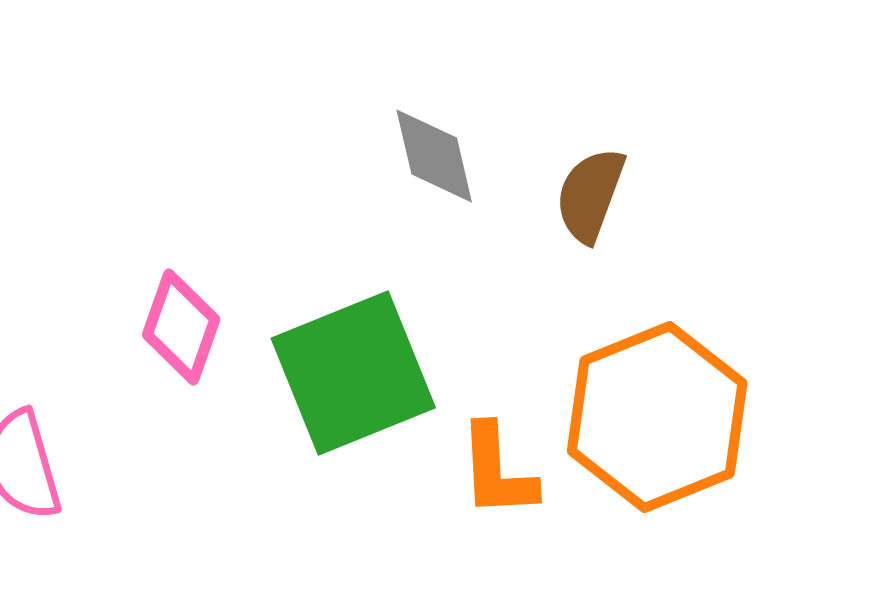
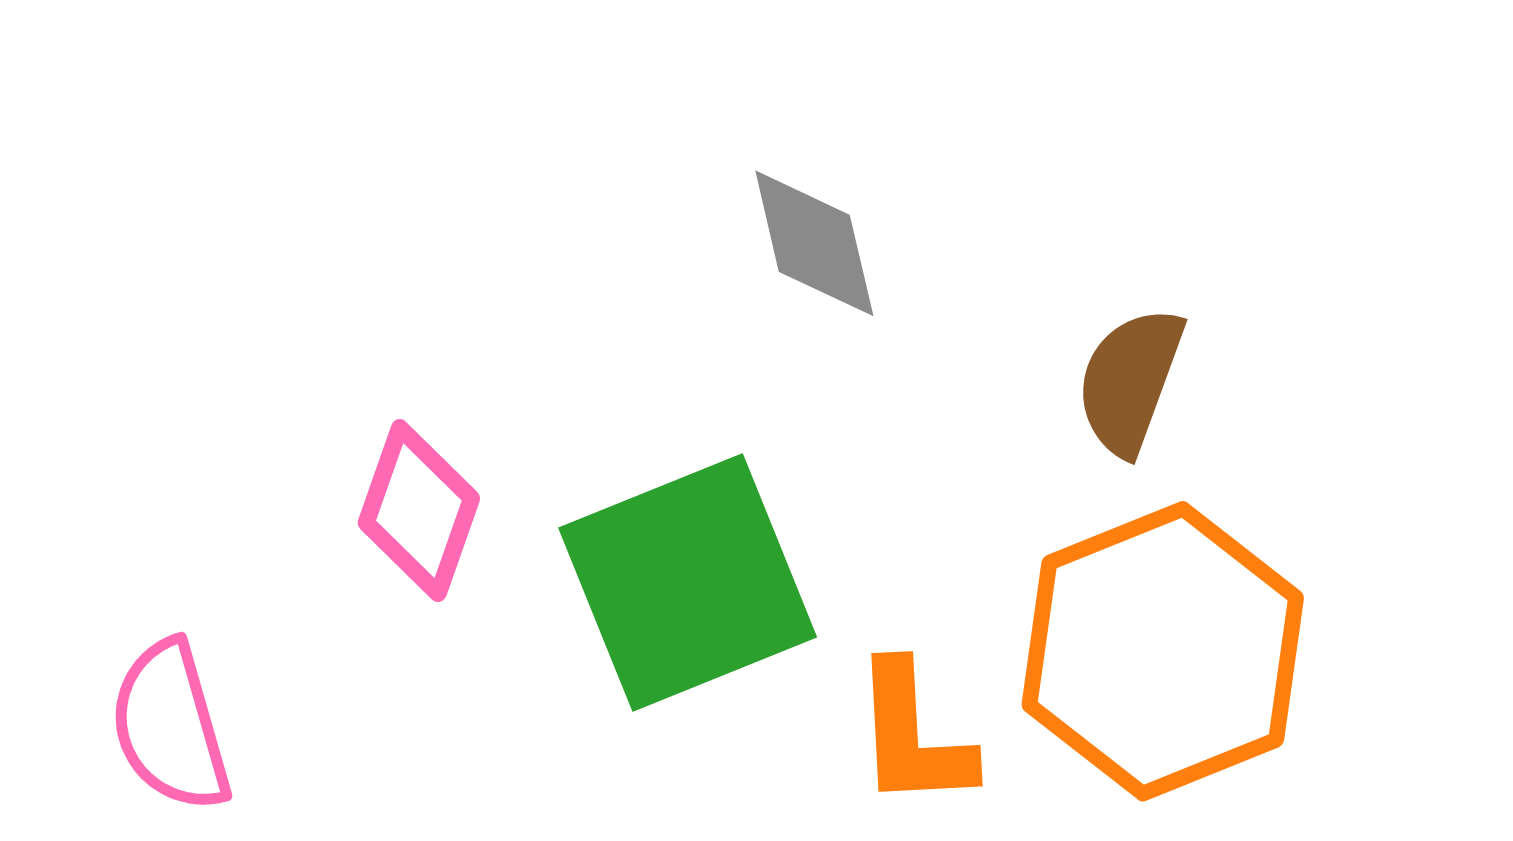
brown semicircle: (590, 195) -> (1130, 381), moved

